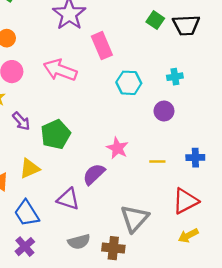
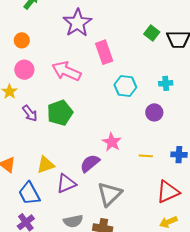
green pentagon: (56, 134) -> (60, 113), moved
yellow triangle: (30, 168) -> (46, 165), moved
purple triangle: (68, 199) -> (66, 183), turned -45
gray triangle: (135, 219) -> (109, 194), moved

